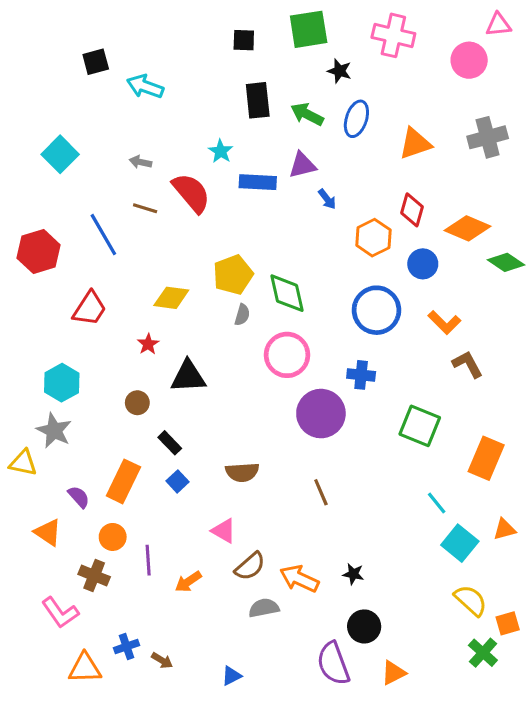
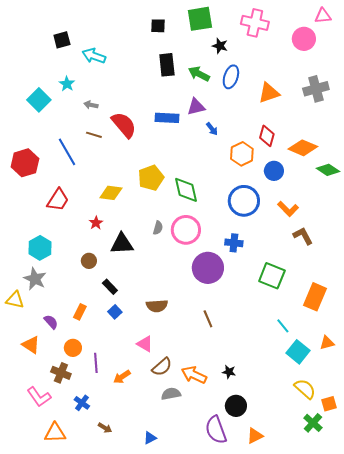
cyan star: (221, 151) -> (67, 84), moved
gray semicircle: (242, 315) -> (158, 228), moved
orange rectangle: (123, 481) -> (80, 312), size x0.6
blue cross: (127, 647) -> (82, 403), moved, turned -35

